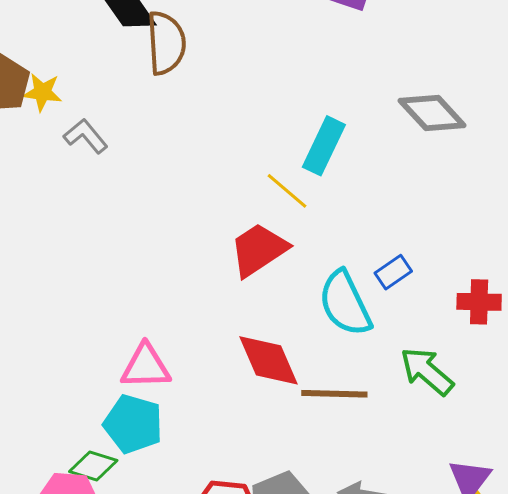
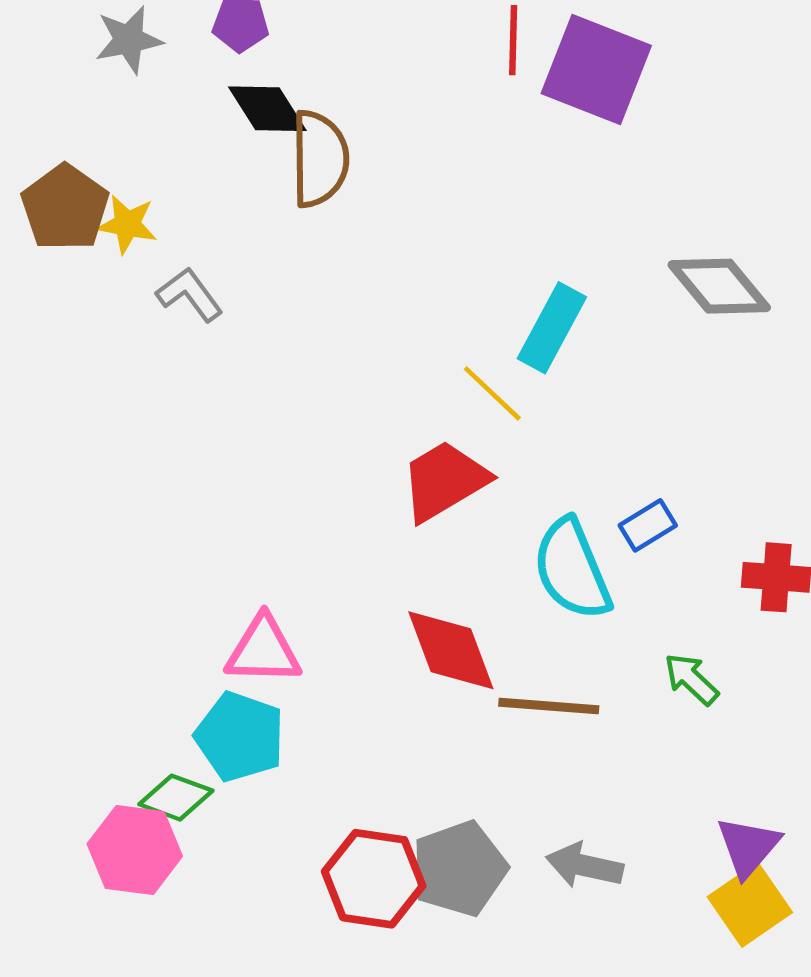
green arrow: (427, 371) -> (691, 679), size x0.7

